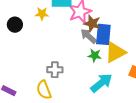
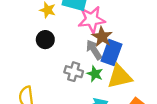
black circle: (15, 25) -> (45, 40), moved
gray cross: (55, 70) -> (74, 72), moved

